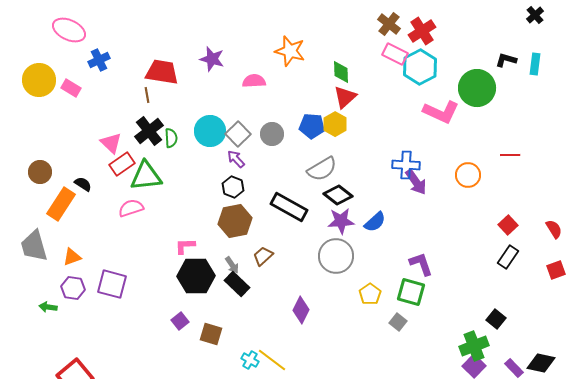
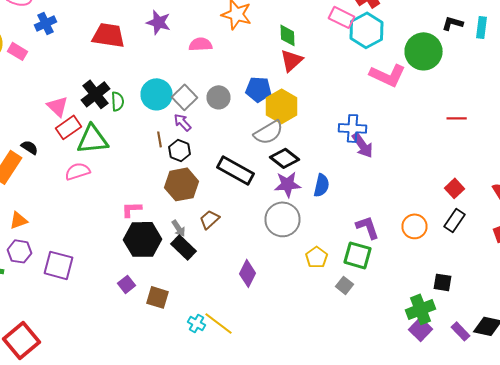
brown line: (147, 95) -> (160, 139), moved
yellow hexagon: (335, 124) -> (282, 106), moved, size x1.4
orange circle: (468, 175) -> (414, 226), moved
blue semicircle: (375, 222) -> (322, 185), turned -35
purple square: (112, 284) -> (58, 265), moved
black square: (496, 319) -> (442, 282), turned -30

